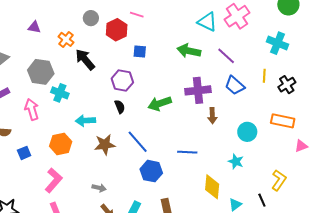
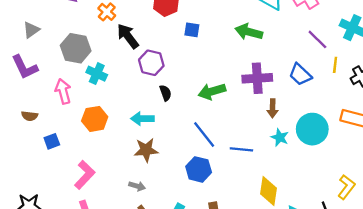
purple line: (226, 56) -> (317, 39), moved
purple hexagon: (122, 81) -> (151, 63), moved
cyan arrow: (85, 121) -> (142, 119), moved
cyan circle: (247, 132) -> (312, 129), size x1.4
blue line: (138, 142) -> (204, 134), moved
orange hexagon: (61, 144) -> (95, 119), moved
brown star: (105, 145) -> (146, 150), moved
cyan star: (236, 161) -> (280, 137), moved

